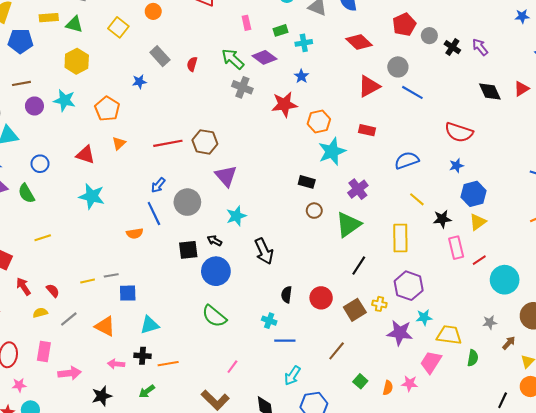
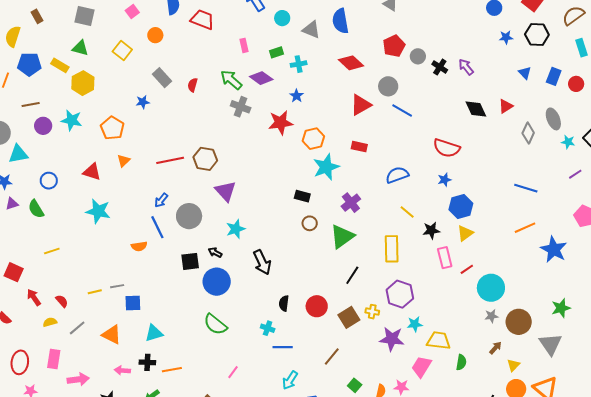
yellow rectangle: (49, 18) -> (60, 65), moved, turned 36
gray star: (490, 322) -> (491, 316), moved

